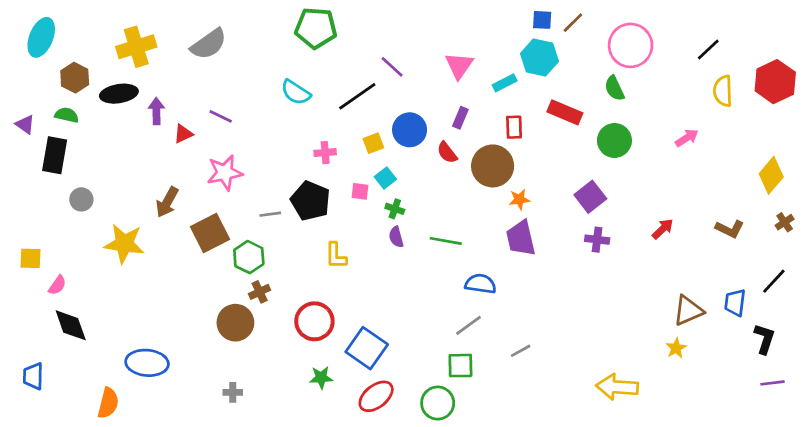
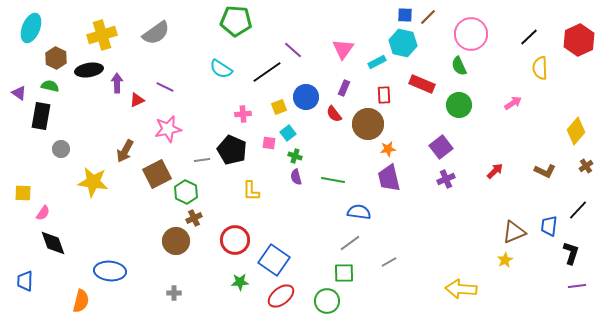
red hexagon: (775, 82) -> (579, 40), moved
purple cross: (597, 240) -> (446, 179), turned -30

